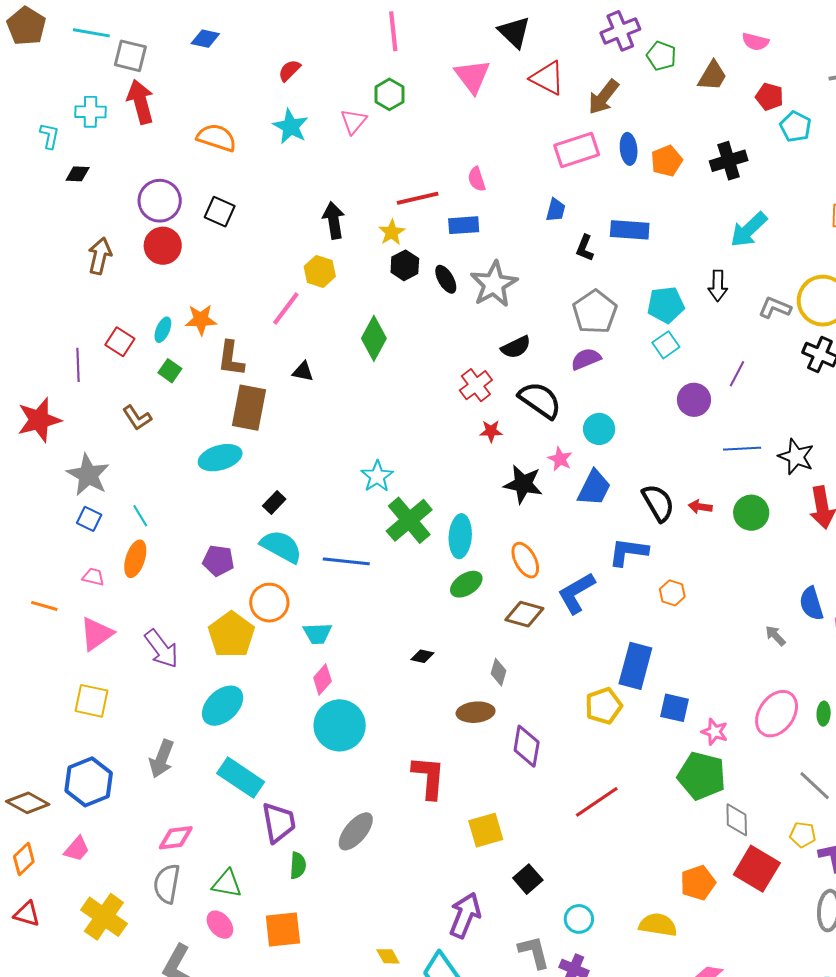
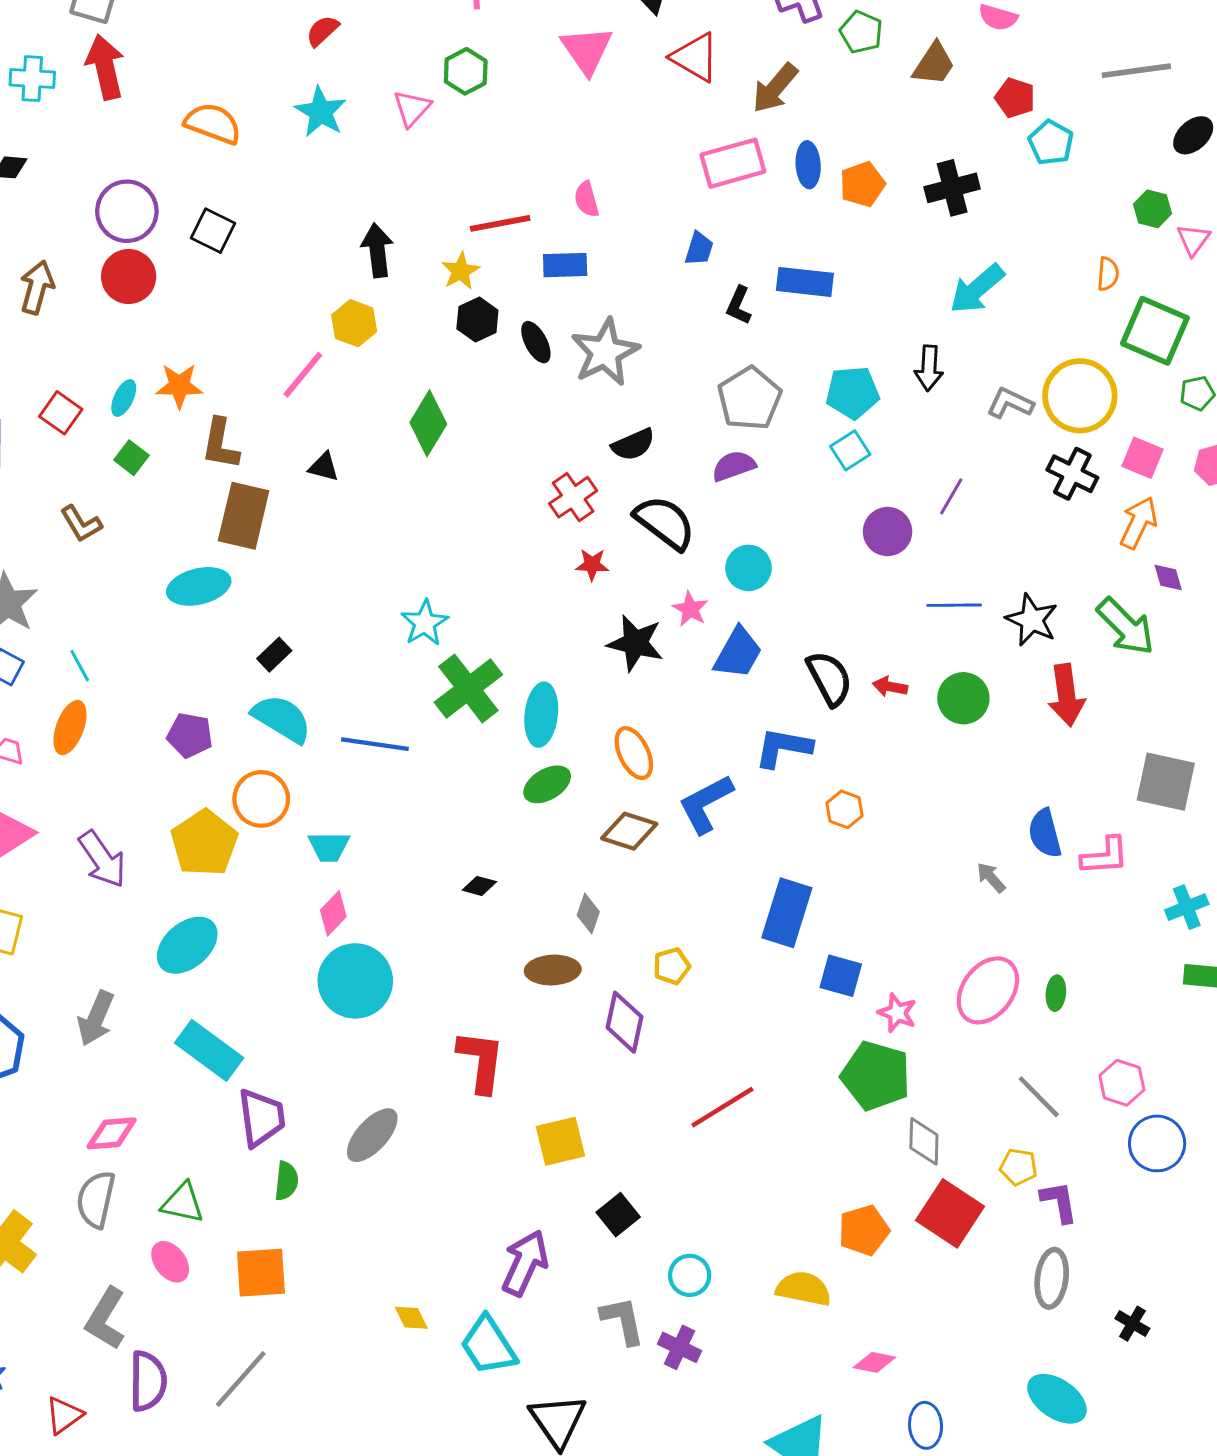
yellow pentagon: (604, 706) -> (672, 966), moved, size x0.7

